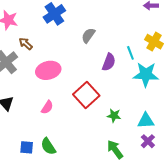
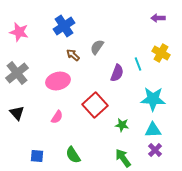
brown arrow: (26, 44) -> (73, 55), moved
cyan star: (146, 74) -> (153, 99), moved
green semicircle: (48, 146) -> (73, 155), moved

